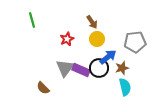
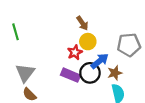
green line: (32, 20) -> (15, 32), moved
red star: (67, 39) -> (75, 52), moved
gray triangle: (65, 68) -> (25, 73), moved

